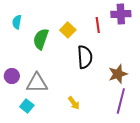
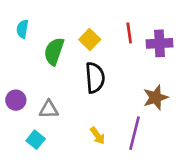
purple cross: (121, 14) -> (160, 43), moved
black semicircle: (85, 57) -> (95, 78), moved
gray triangle: (37, 83) -> (49, 109), size x0.7
purple line: (121, 101) -> (134, 133), moved

